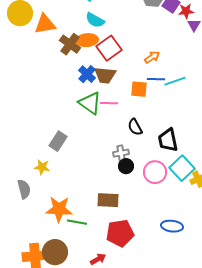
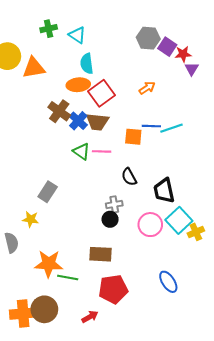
cyan semicircle: (95, 20) -> (87, 64), turned 54
brown cross: (70, 44) -> (59, 111), moved
orange arrow: (152, 57) -> (147, 88), moved
green triangle: (90, 103) -> (81, 151), size x0.7
black circle: (126, 166) -> (110, 219), moved
blue ellipse: (172, 226) -> (168, 282), turned 50

